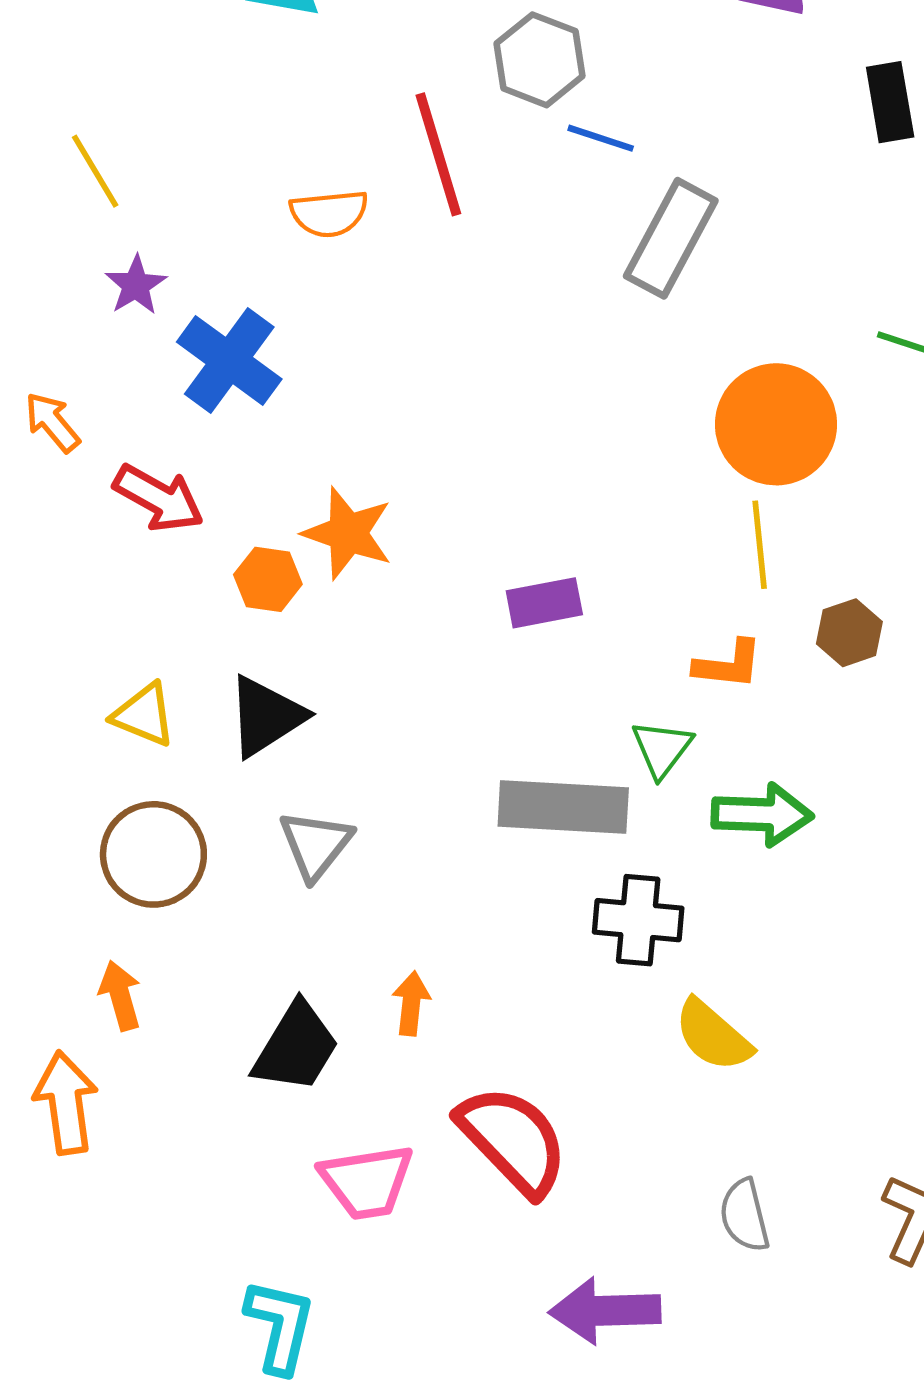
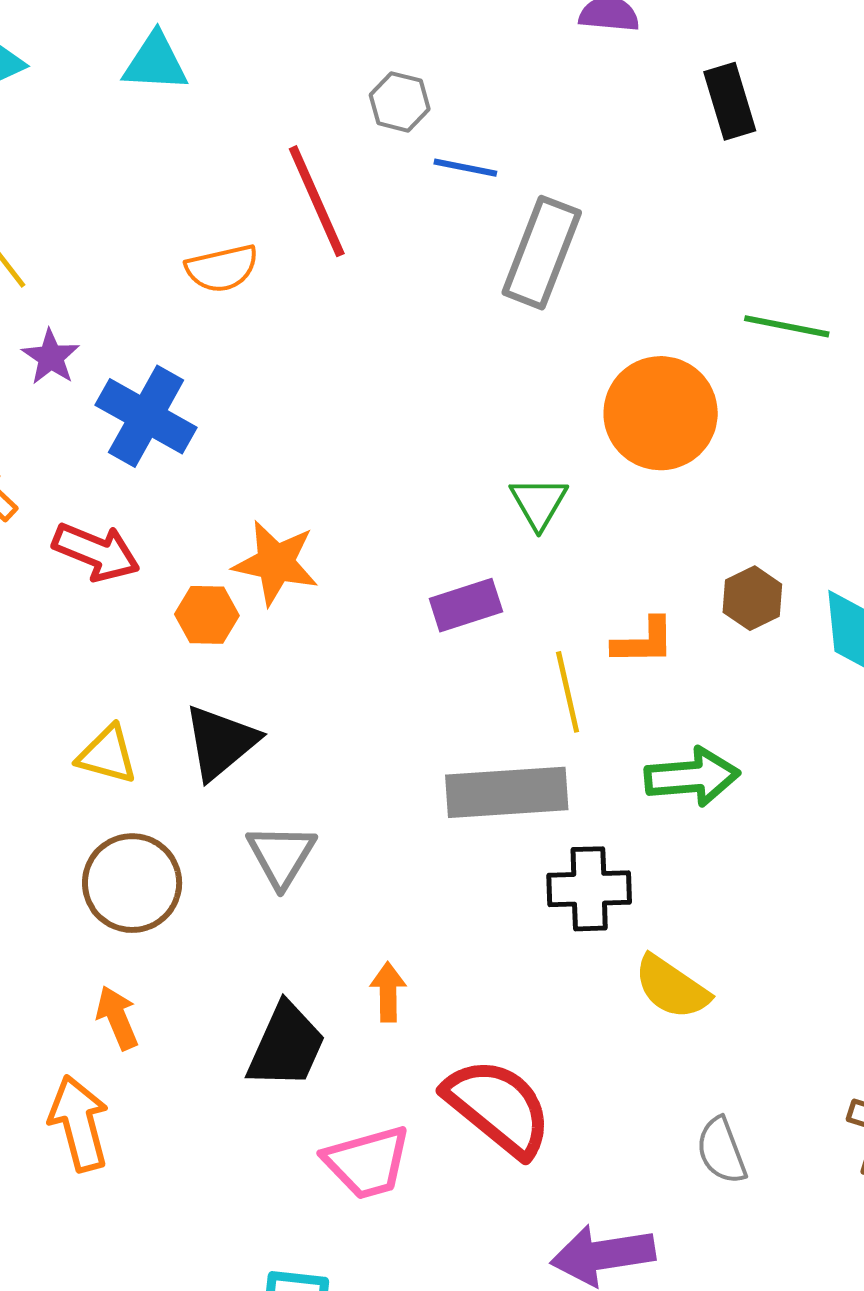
gray hexagon: (539, 60) -> (400, 102), size x0.7
yellow line: (760, 545) -> (568, 692), moved
green triangle: (662, 749) -> (539, 503), moved

